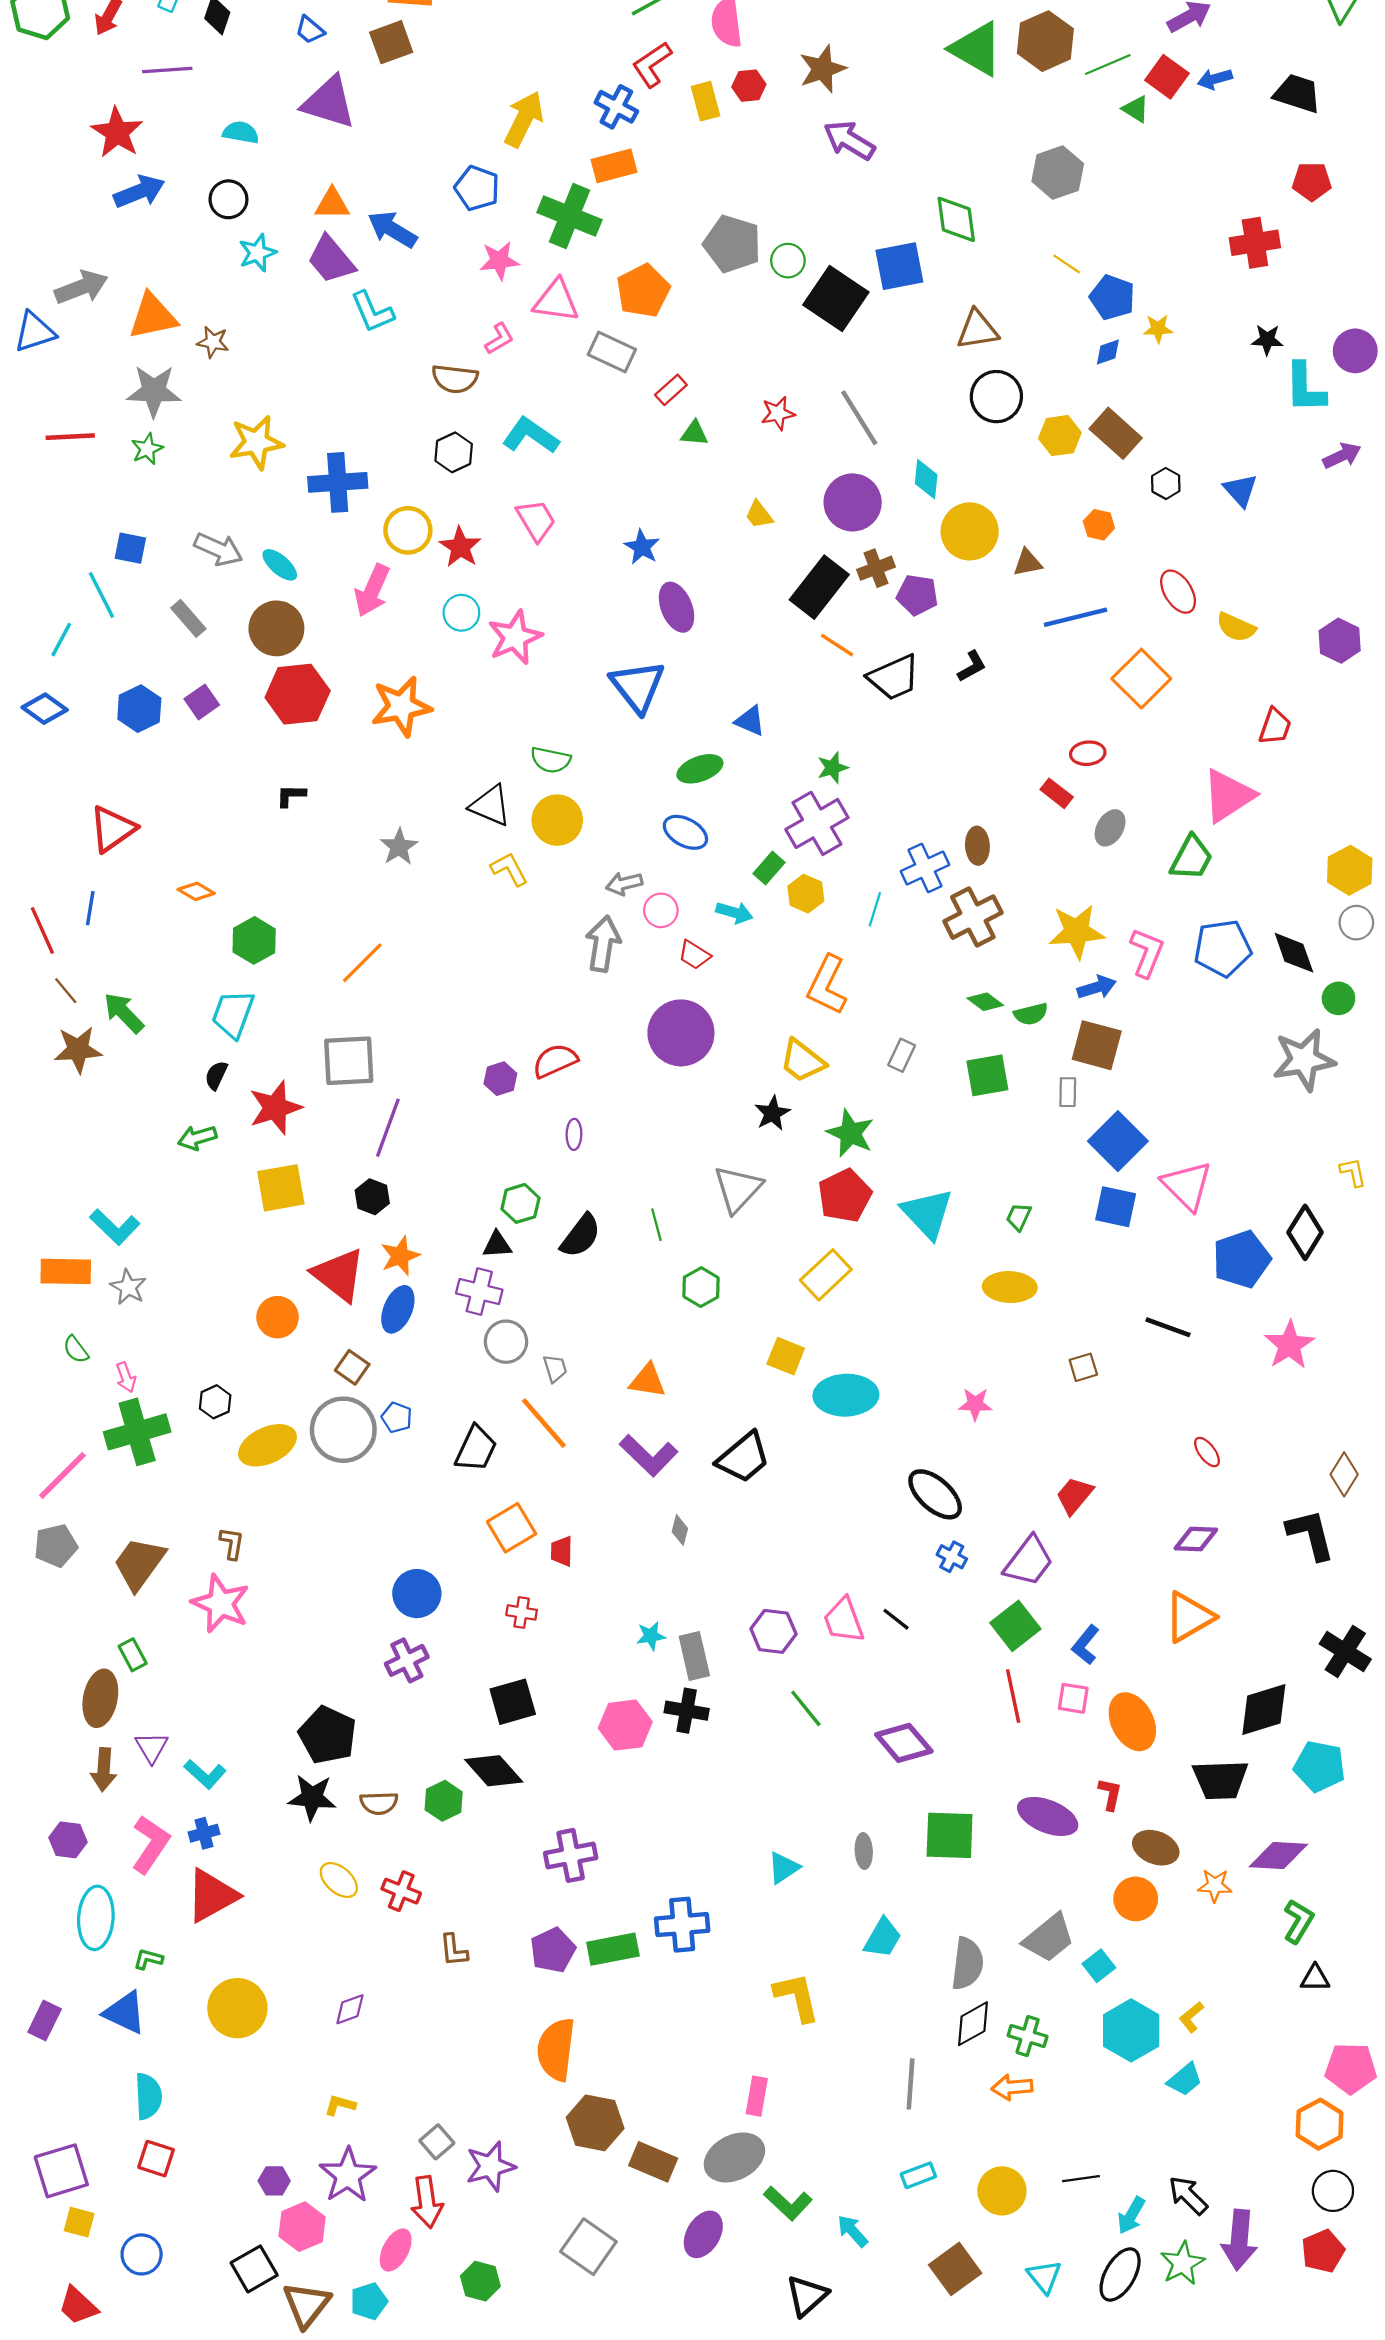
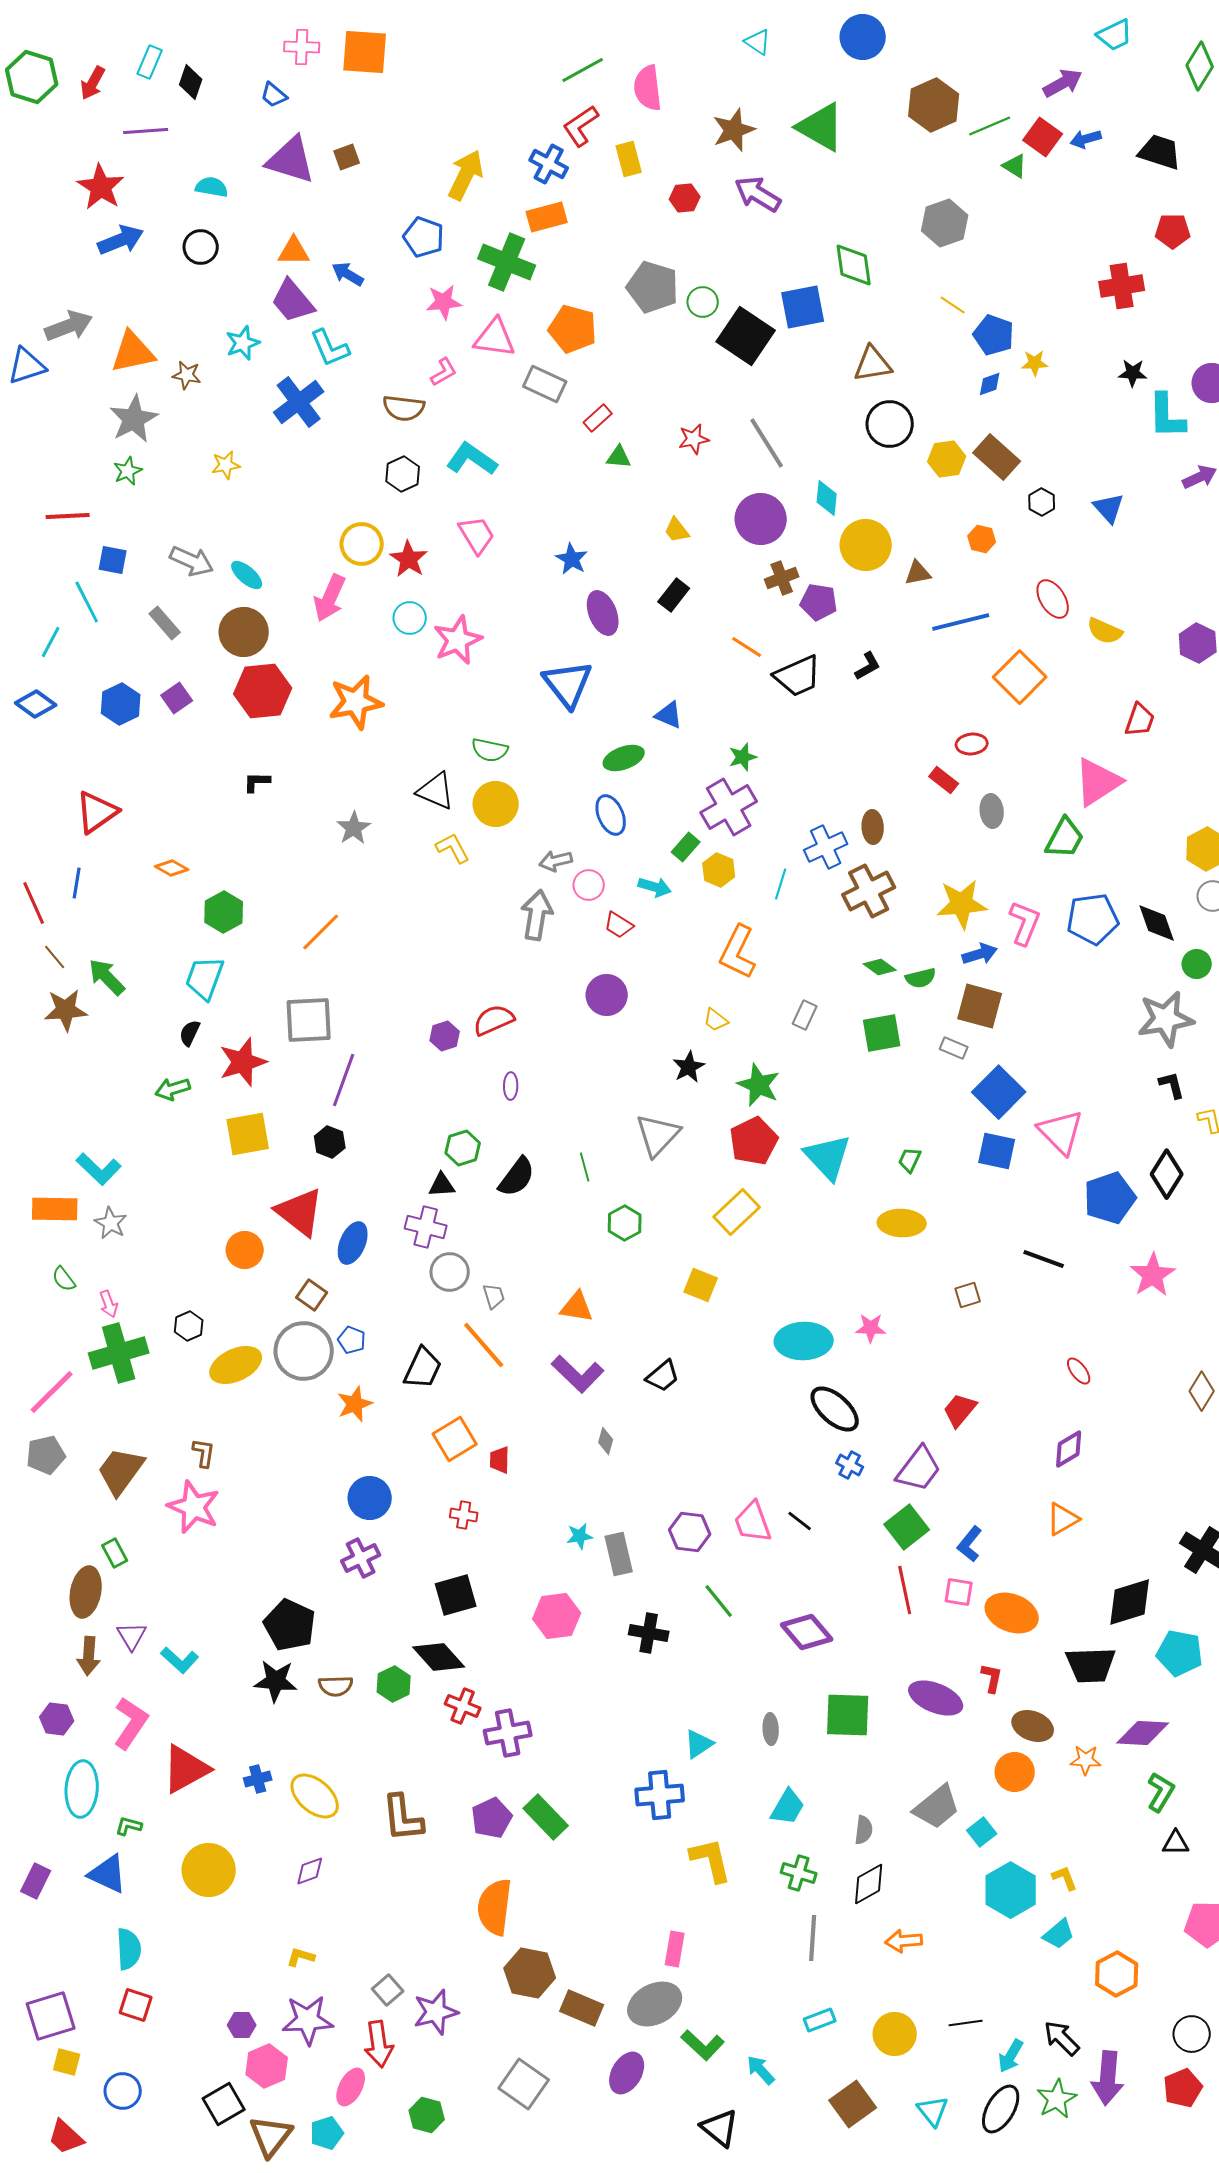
brown square: (391, 42) -> (347, 157), moved, size x0.7
green triangle: (976, 49) -> (821, 127), moved
red hexagon: (749, 86) -> (685, 198), moved
blue arrow: (392, 229) -> (348, 274), size x0.7
cyan star: (257, 253) -> (243, 343), moved
orange pentagon: (643, 291) -> (573, 329), turned -30
gray star: (154, 391) -> (134, 419), turned -30
red line: (70, 437) -> (68, 516), moved
yellow star: (256, 442) -> (226, 465), size x0.6
blue cross: (338, 482) -> (299, 402), moved, turned -33
black rectangle: (819, 587) -> (674, 595), moved, size x0.6
gray ellipse: (1110, 828) -> (992, 811), turned -36
blue ellipse: (685, 832) -> (611, 815), turned 39
purple circle: (681, 1033) -> (607, 995), size x0.7
yellow trapezoid: (802, 1061) -> (716, 1020), size x0.6
gray rectangle: (1068, 1092) -> (954, 1048), turned -68
orange star: (400, 1256) -> (355, 1404), moved
cyan ellipse: (846, 1395) -> (804, 1341), moved
black trapezoid: (743, 1458) -> (663, 1376), size x0.7
black L-shape: (1311, 1534) -> (1172, 1085), moved, size x0.6
purple diamond: (1196, 1539) -> (1069, 1449), turned -33
orange triangle: (1189, 1617) -> (1063, 1519), size x0.7
black cross: (687, 1711) -> (649, 1633), moved
orange ellipse: (1132, 1722) -> (1012, 1613), turned -42
blue cross: (204, 1833) -> (258, 1779), moved
yellow ellipse: (339, 1880) -> (315, 1796), moved, size x1.4
red cross: (401, 1891) -> (463, 1706), moved
blue cross: (682, 1925) -> (660, 1795), moved
green rectangle: (613, 1949) -> (546, 1817), turned 57
brown L-shape: (454, 1950) -> (403, 1818), size x1.6
gray semicircle: (967, 1964) -> (864, 1830), size x0.6
yellow L-shape: (1191, 2017) -> (1065, 1878), turned 108
green cross: (1028, 2036) -> (799, 1873), moved
orange hexagon: (1320, 2124) -> (1117, 1974), moved
purple star: (348, 2175) -> (308, 2020), turned 30
black triangle: (807, 2296) -> (720, 2128), turned -39

